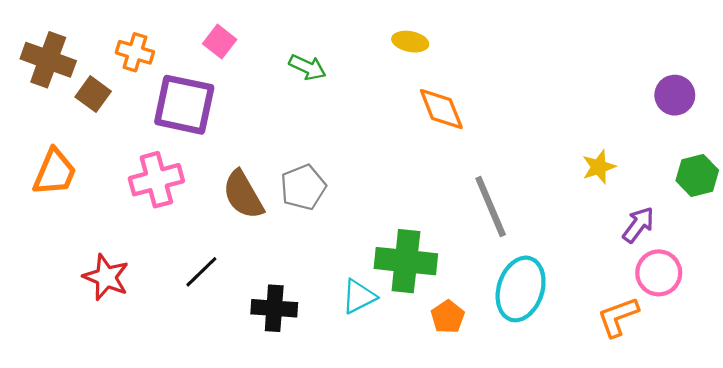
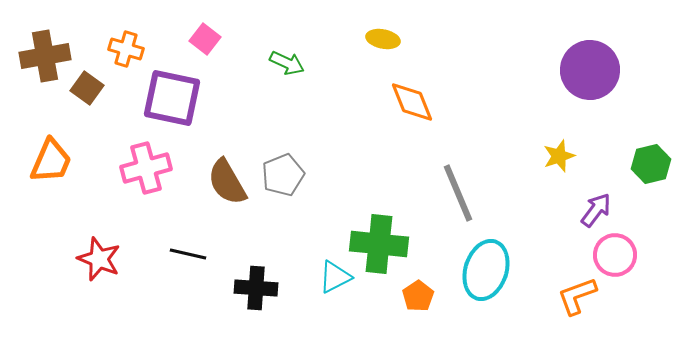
brown cross: (48, 60) -> (45, 56), turned -30
purple circle: (675, 95) -> (590, 70), moved, size x1.6
black line: (201, 272) -> (188, 254), turned 57

